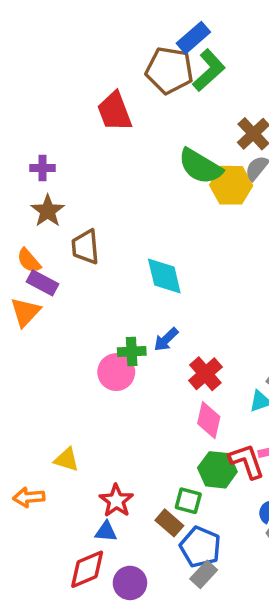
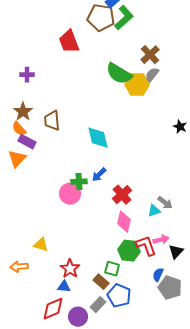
brown star: (48, 211) -> (23, 112), moved
gray rectangle: (204, 574) -> (98, 305), moved

